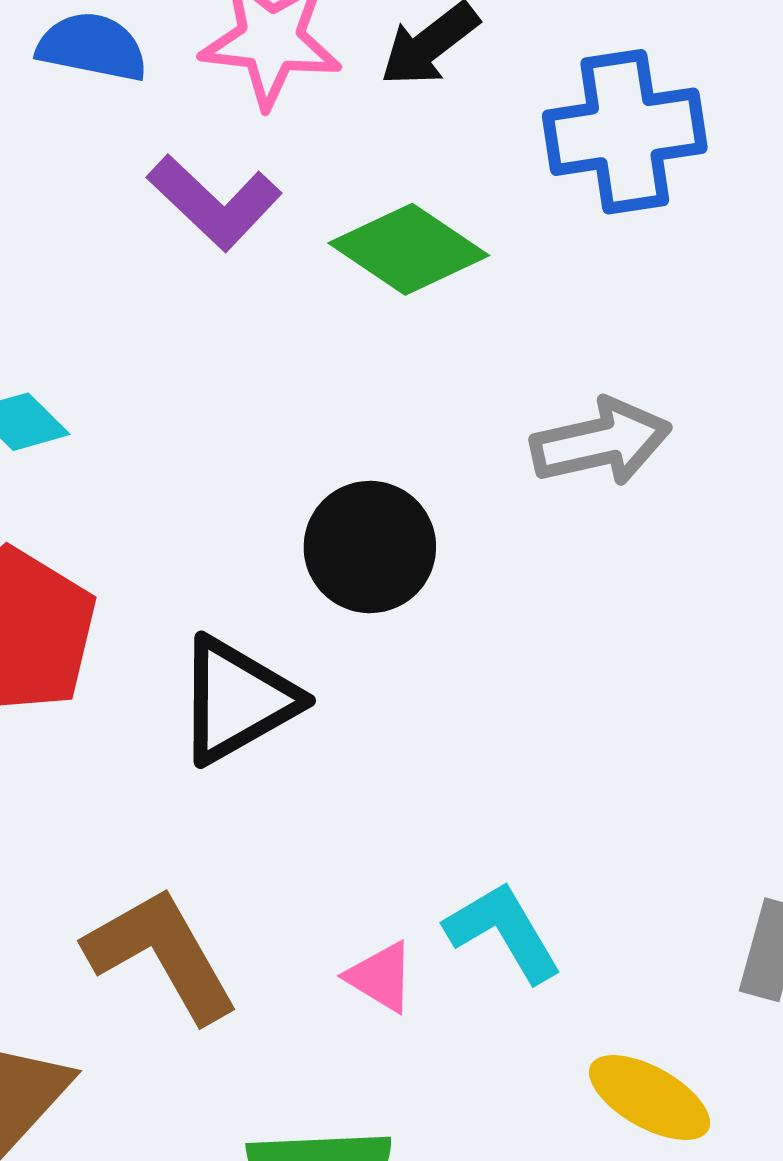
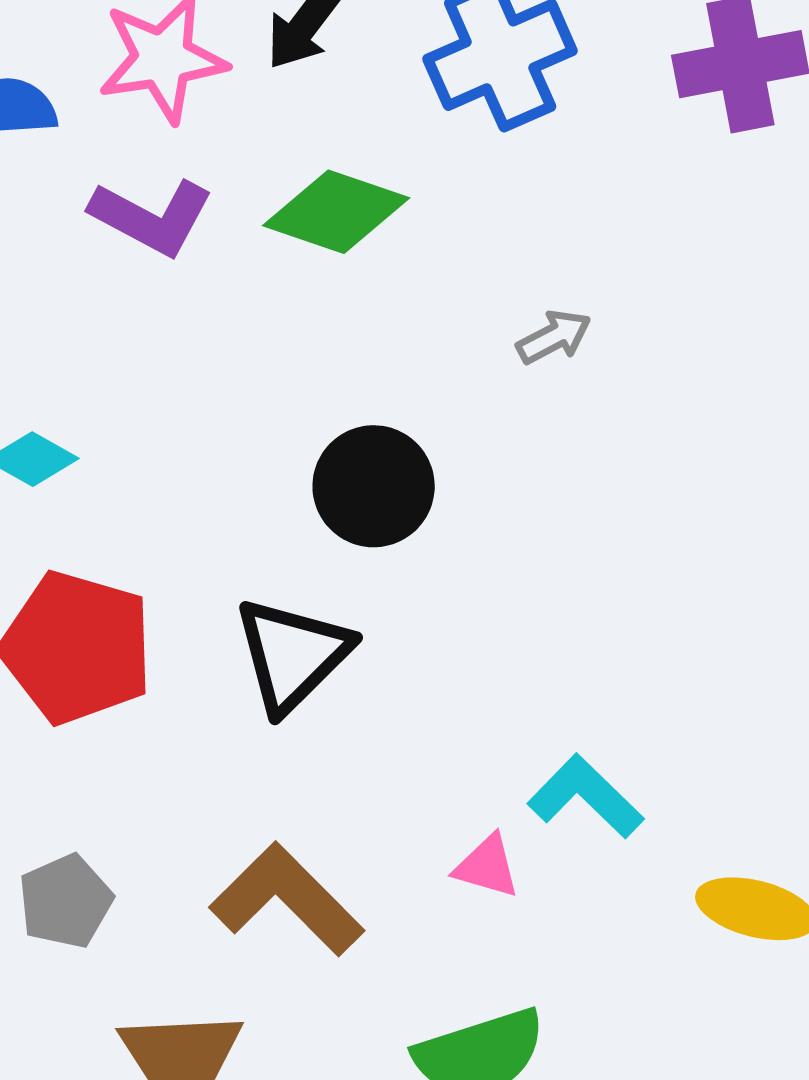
gray arrow: (601, 442) -> (554, 337), size x0.6

